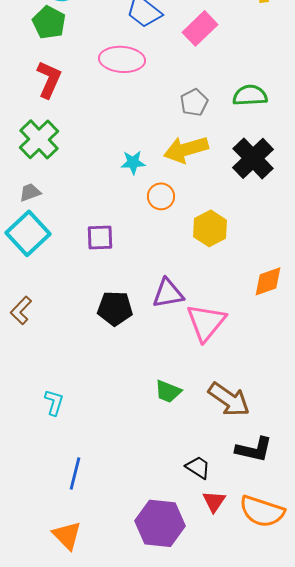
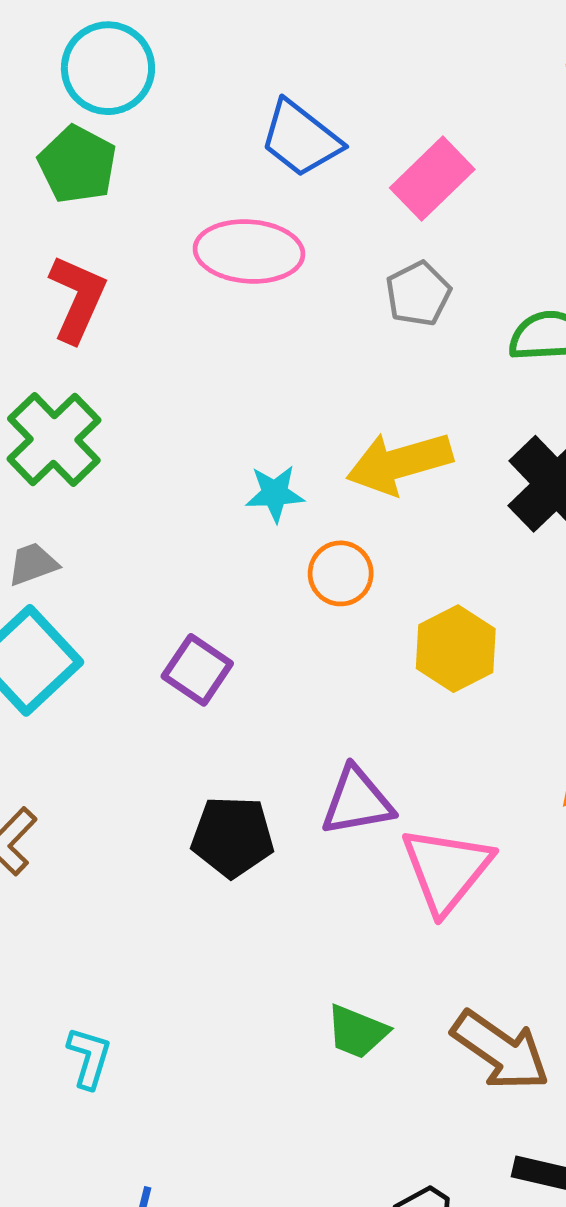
gray pentagon: (194, 102) -> (418, 294), moved
purple square: (100, 237) -> (197, 670), turned 36

